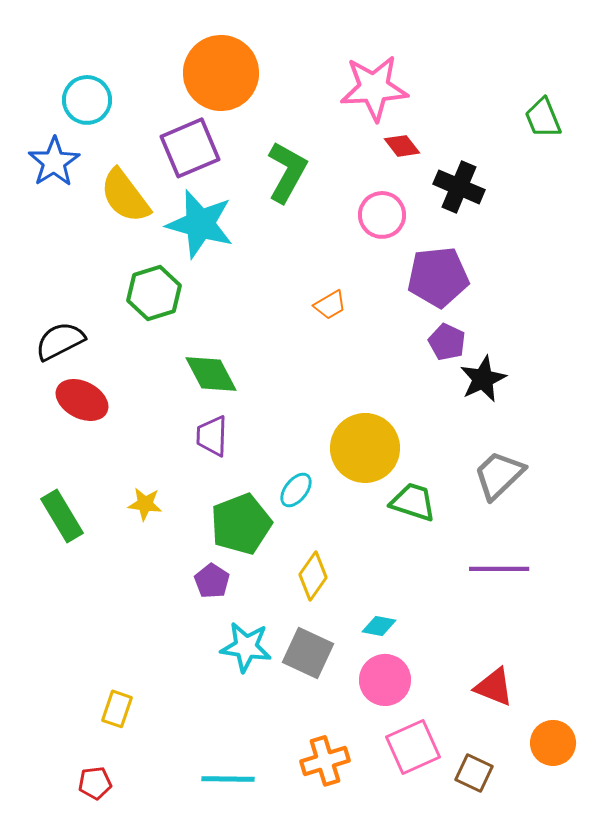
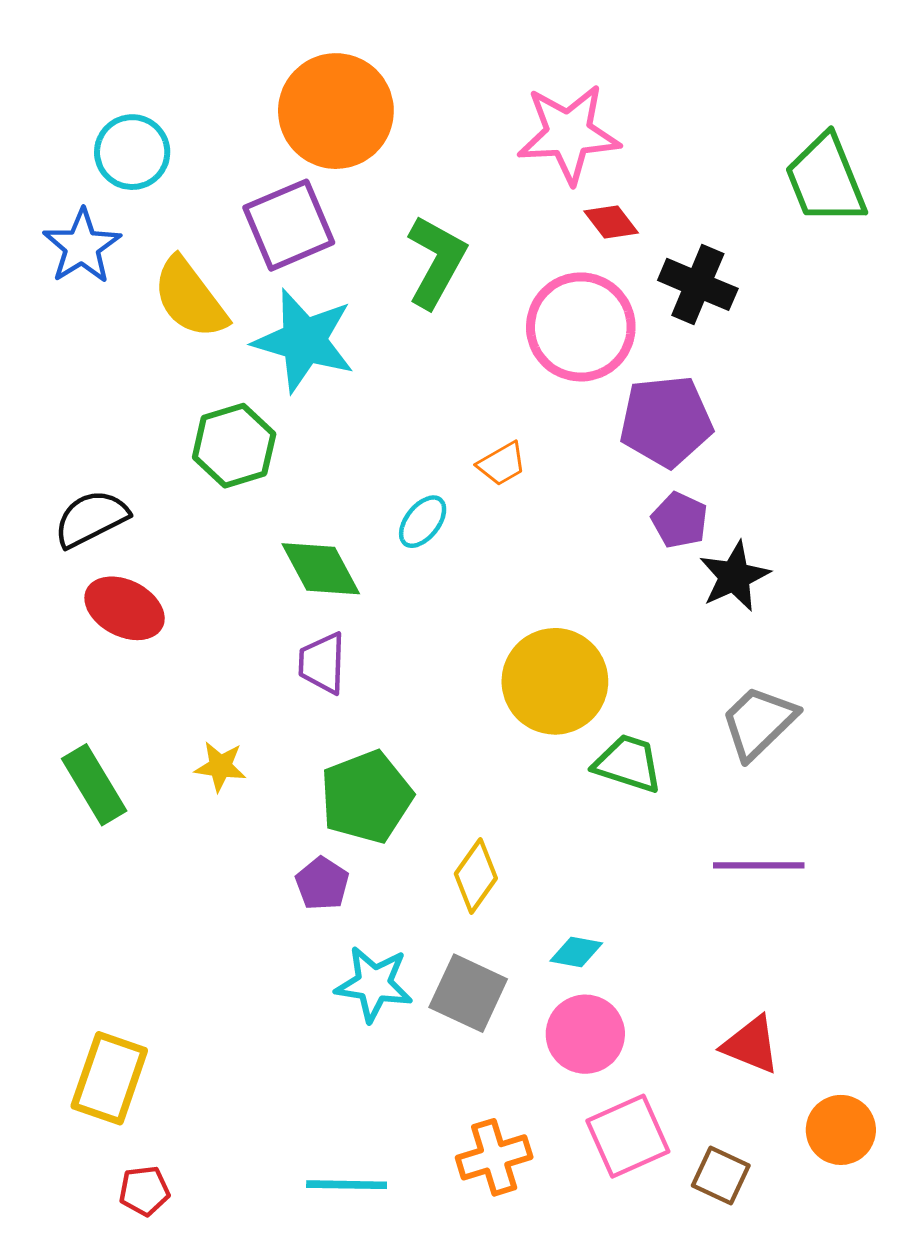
green trapezoid: (543, 118) -> (826, 179), size x1.5
pink circle: (382, 215) -> (581, 327), size x1.5
cyan ellipse: (296, 490) -> (423, 522), moved
yellow rectangle: (117, 709) -> (109, 1078), moved, size x1.6

